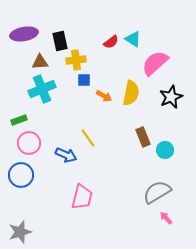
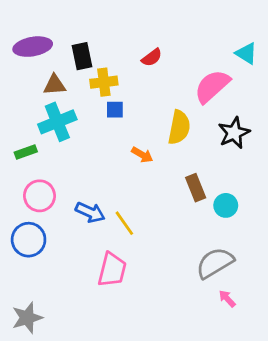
cyan triangle: (133, 39) -> (246, 53), moved
orange arrow: (104, 96) -> (142, 155), moved
green rectangle: (19, 120) -> (26, 152), moved
yellow line: (88, 138) -> (124, 223), moved

